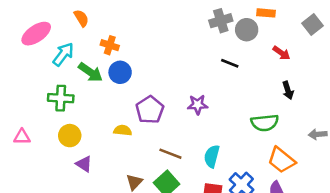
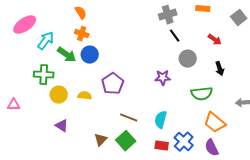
orange semicircle: (81, 18) -> (81, 13), moved
gray circle: (247, 30) -> (188, 59), moved
black line: (230, 63) -> (175, 36), moved, turned 32
purple star: (198, 105) -> (163, 78), moved
yellow semicircle: (123, 130) -> (85, 96), moved
yellow circle: (70, 136) -> (59, 95), moved

